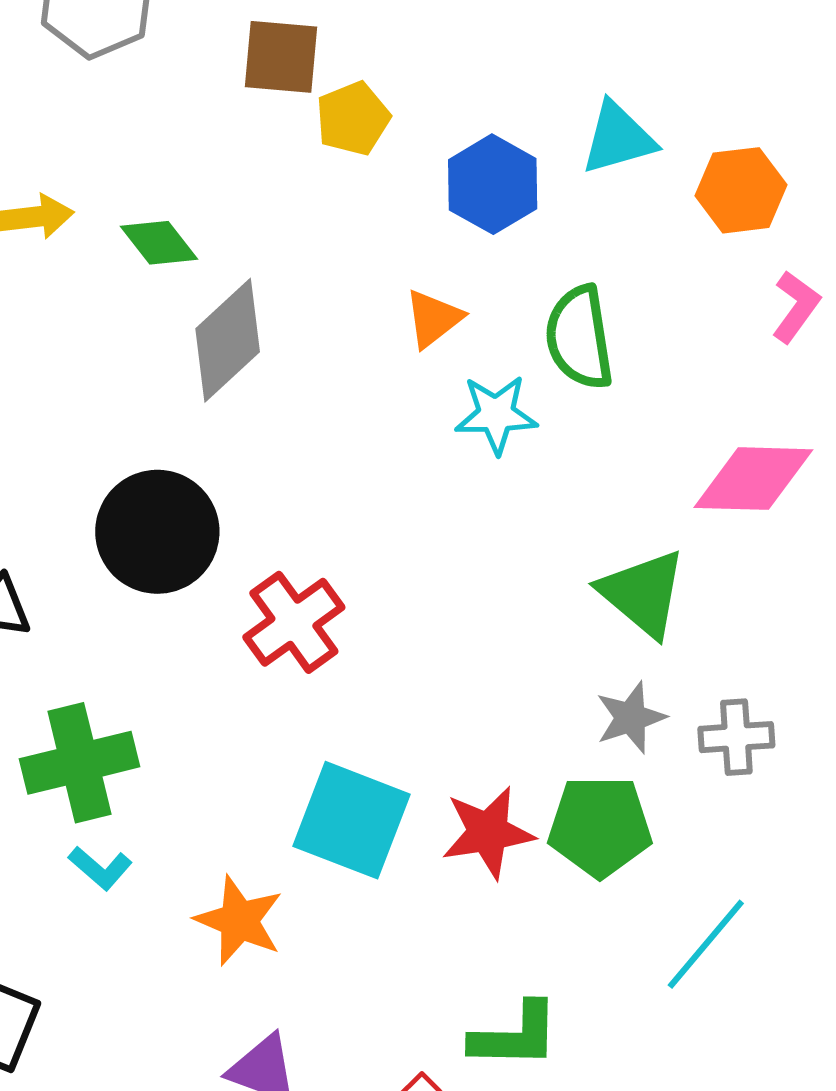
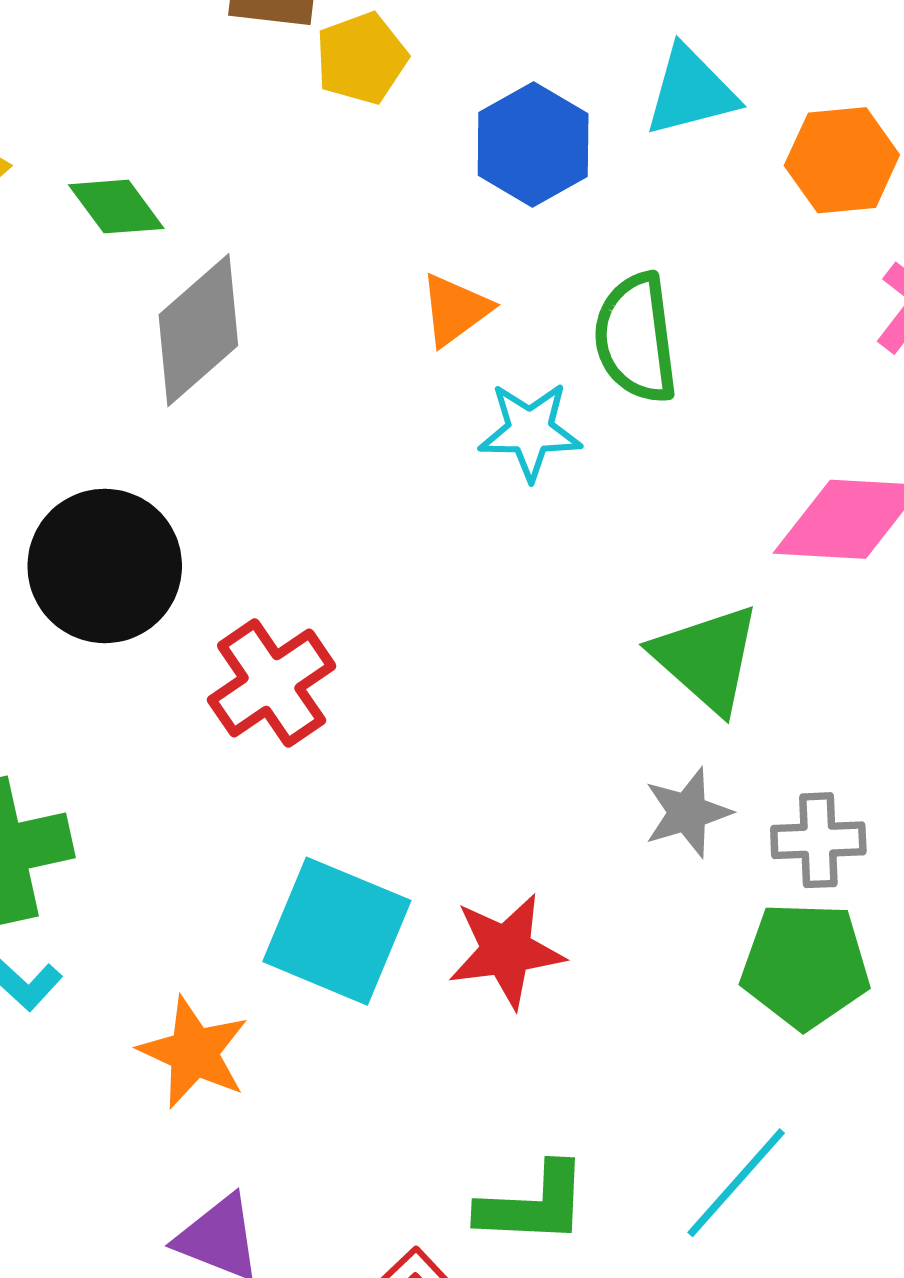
green pentagon: (600, 826) -> (805, 965), moved
cyan line: (706, 944) -> (736, 1183), moved

